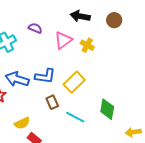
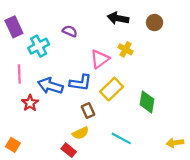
pink triangle: (63, 40) -> (100, 59), moved
green diamond: (107, 109) -> (147, 102), moved
cyan line: (75, 117) -> (121, 138), moved
yellow semicircle: (22, 123) -> (80, 133), moved

